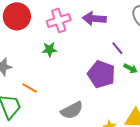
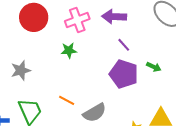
purple line: (117, 48) -> (124, 45), moved
orange line: (30, 88) -> (67, 100), moved

